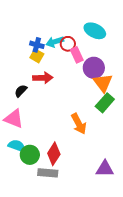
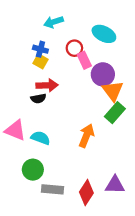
cyan arrow: (55, 42) -> (54, 22), moved
black semicircle: (21, 91) -> (38, 98), moved, turned -144
orange arrow: (79, 124) -> (86, 136), turned -130
cyan semicircle: (17, 146) -> (40, 138), moved
red diamond: (54, 154) -> (86, 193), moved

